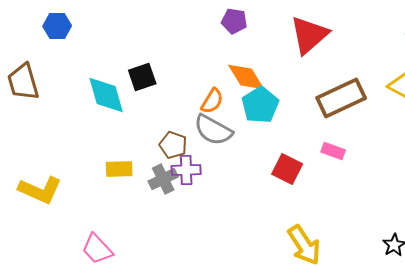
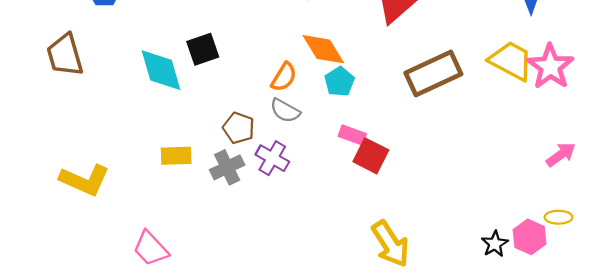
cyan pentagon: (260, 105) -> (340, 82), size x0.7
gray semicircle: (213, 130) -> (285, 111), size x0.7
pink rectangle: (333, 151) -> (352, 135), moved
purple cross: (186, 170) -> (272, 158), moved, turned 32

